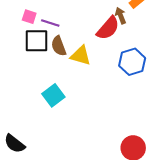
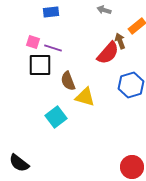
brown semicircle: (59, 46) -> (68, 81), moved
yellow triangle: (81, 55) -> (85, 97), moved

